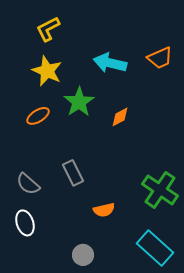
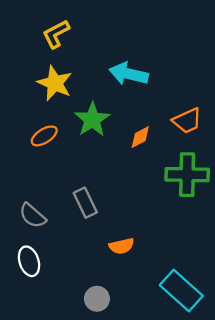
orange trapezoid: (160, 58) -> (187, 121), moved
green cross: (160, 190) -> (187, 175), moved, turned -33

